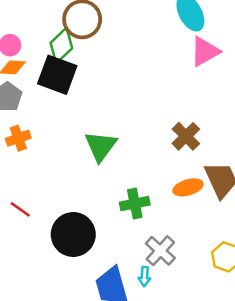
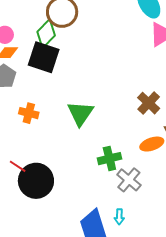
orange cross: (18, 138) -> (29, 113), moved, turned 36
black circle: (73, 234) -> (36, 181), moved
gray cross: (160, 251) -> (129, 180), moved

